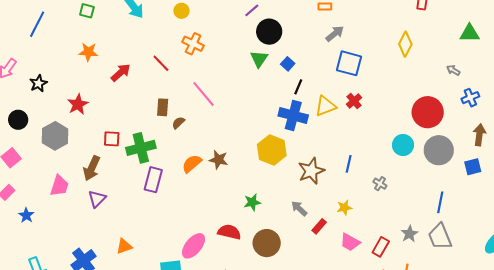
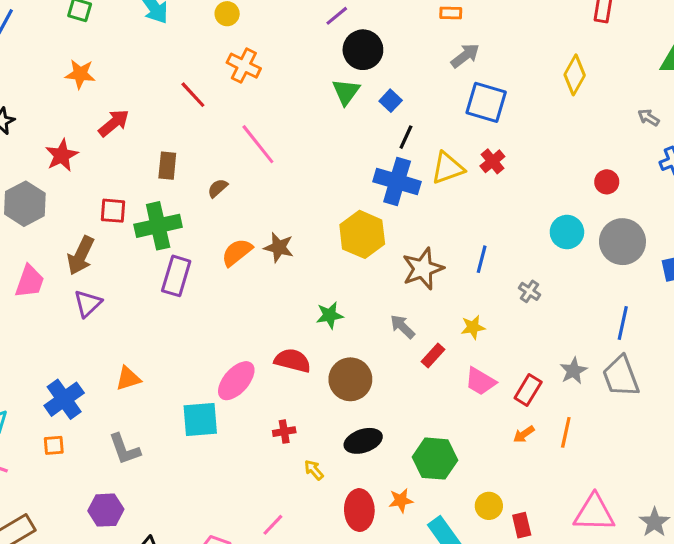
red arrow: (121, 73) -> (114, 123), moved
brown rectangle: (163, 107) -> (167, 166), moved
red circle: (428, 112) -> (607, 182), size x0.5

